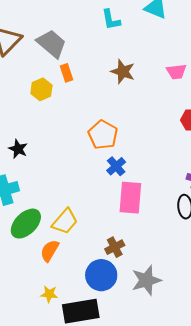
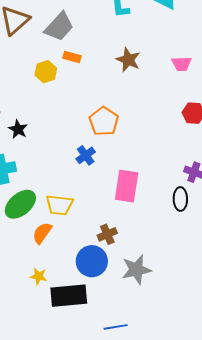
gray trapezoid: (52, 44) -> (59, 27), turned 88
orange rectangle: (67, 73) -> (72, 57), turned -60
blue cross: (116, 166) -> (86, 155), moved
yellow trapezoid: (65, 221) -> (60, 205), turned 52

